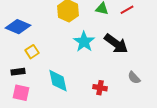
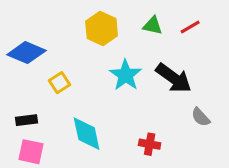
yellow square: (32, 52) -> (59, 83), moved
gray semicircle: (134, 78) -> (201, 117), moved

